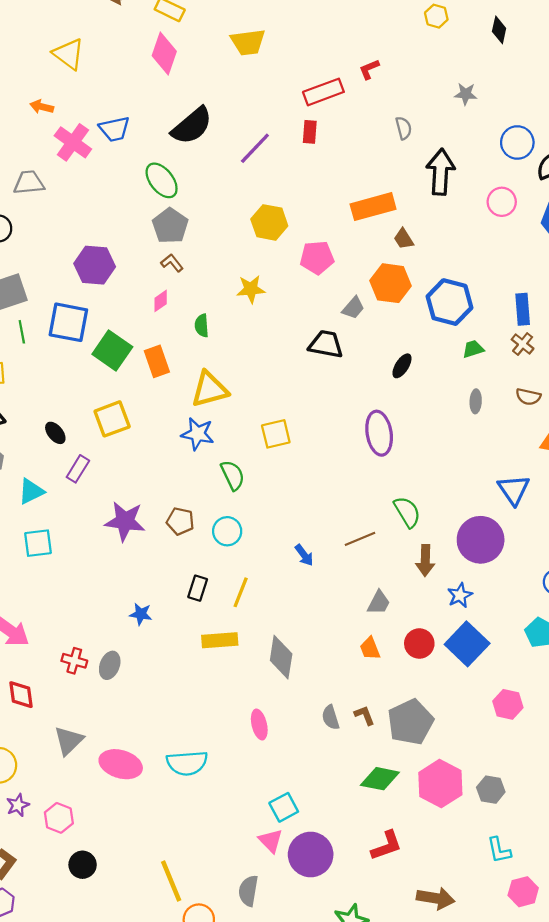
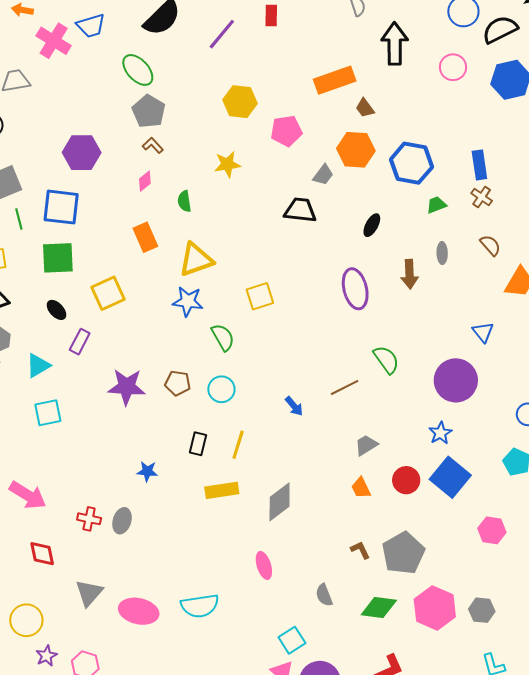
green square: (112, 350) -> (58, 258), moved, turned -33
brown semicircle: (528, 397) -> (490, 245), turned -140
blue triangle: (514, 490) -> (483, 332), size x0.7
brown arrow: (425, 560) -> (410, 274), moved
gray trapezoid: (379, 603) -> (366, 445), turned -145
gray diamond: (281, 657) -> (280, 502), turned 48
gray semicircle: (331, 717) -> (324, 595), moved

